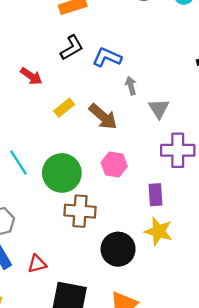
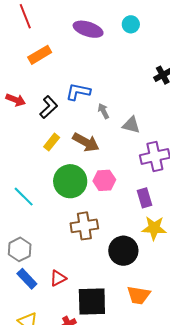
black L-shape: (72, 48) -> (49, 107), moved
red arrow: (31, 76) -> (16, 100), moved
gray triangle: (159, 108) -> (131, 125), turned -30
green circle: (62, 173) -> (70, 181), moved

